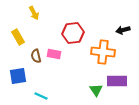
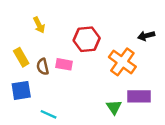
yellow arrow: (34, 13) -> (39, 25), moved
yellow rectangle: (18, 37) -> (21, 57), moved
orange cross: (103, 52) -> (122, 62), turned 30

